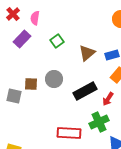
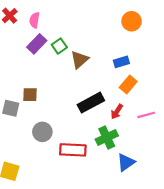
purple rectangle: (22, 39) -> (37, 44), moved
brown triangle: (87, 53) -> (80, 60), moved
gray circle: (54, 79) -> (42, 132), moved

